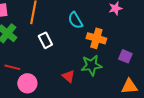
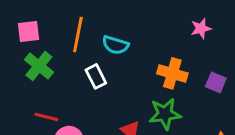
cyan semicircle: (75, 20) -> (115, 45), moved, turned -42
purple square: (125, 56) -> (216, 82), moved

